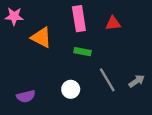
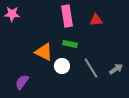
orange triangle: (41, 37) -> (44, 52), moved
white circle: (71, 89) -> (62, 66), moved
purple semicircle: (26, 96) -> (22, 82), turned 140

